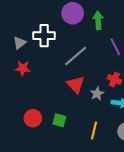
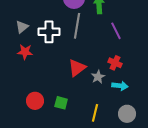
white cross: (44, 36) -> (49, 32), moved
gray line: (76, 56) -> (77, 26), moved, turned -40
red triangle: (76, 85) -> (77, 68), turned 36

